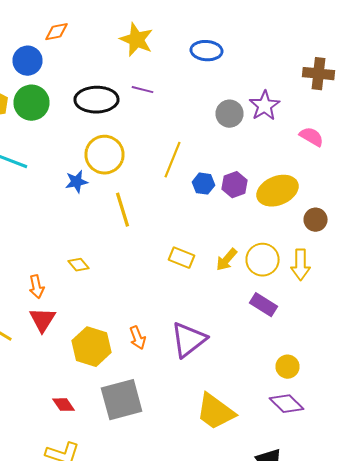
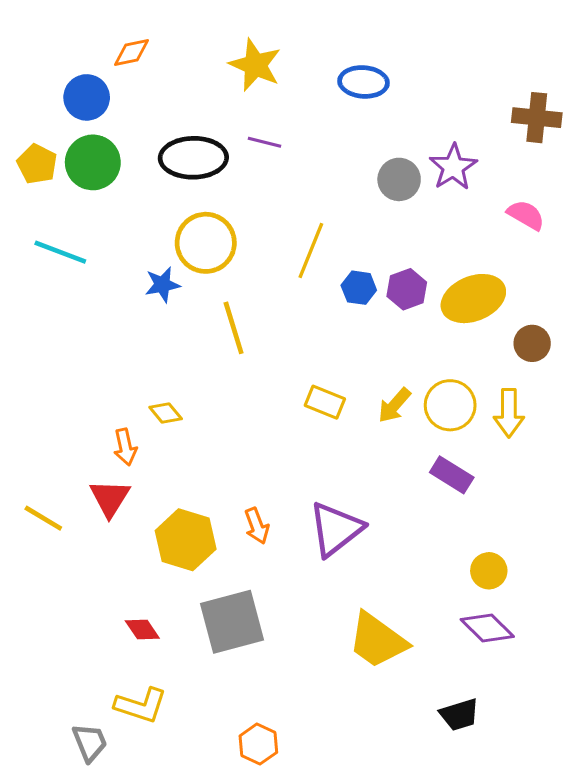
orange arrow: (36, 287) -> (125, 447), moved

